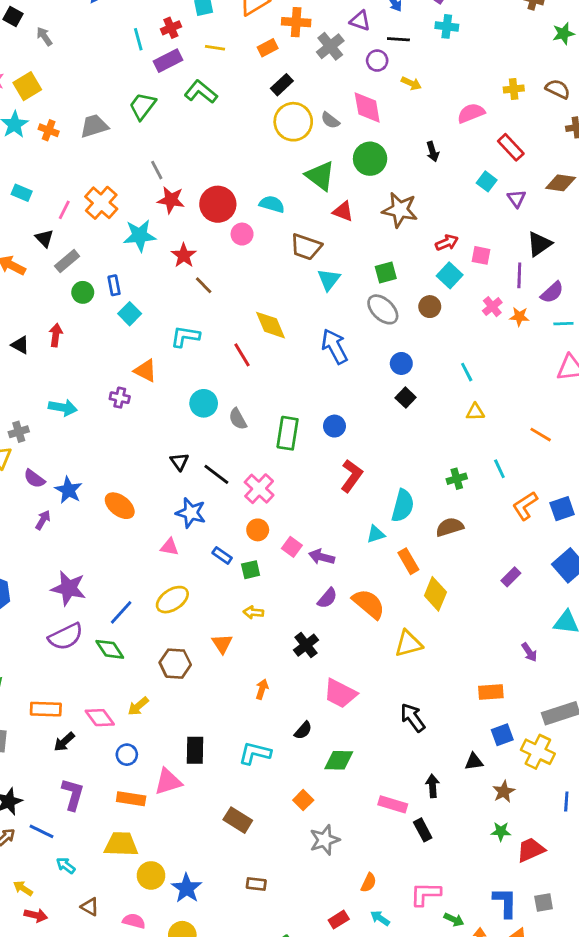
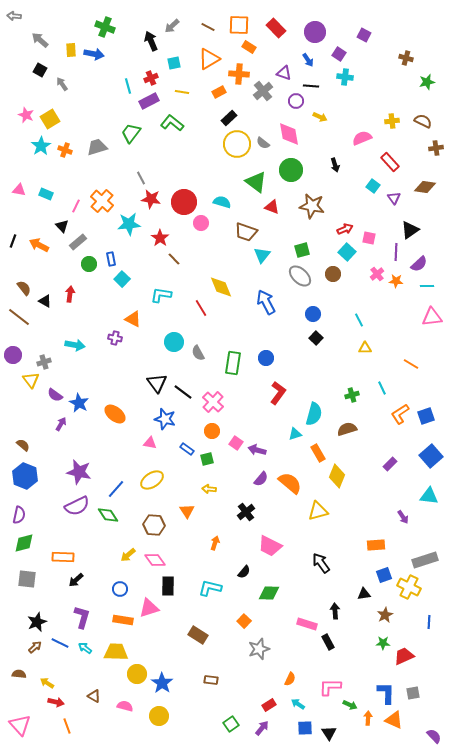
black triangle: (179, 462) -> (157, 383), size x1.5
pink diamond: (100, 718) -> (155, 560), moved
cyan arrow: (66, 866) -> (85, 648), moved

